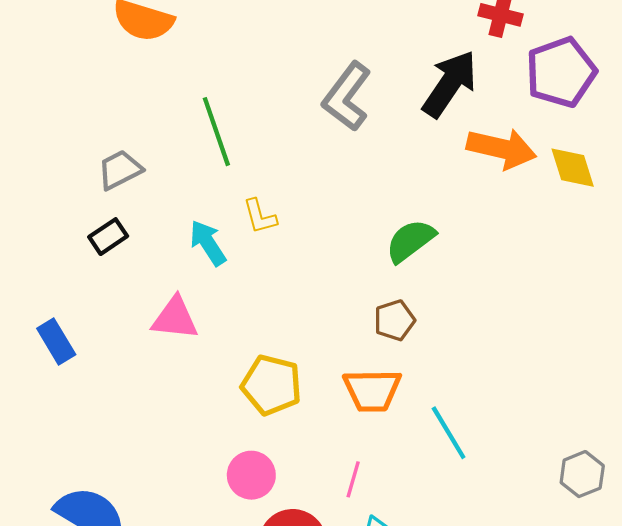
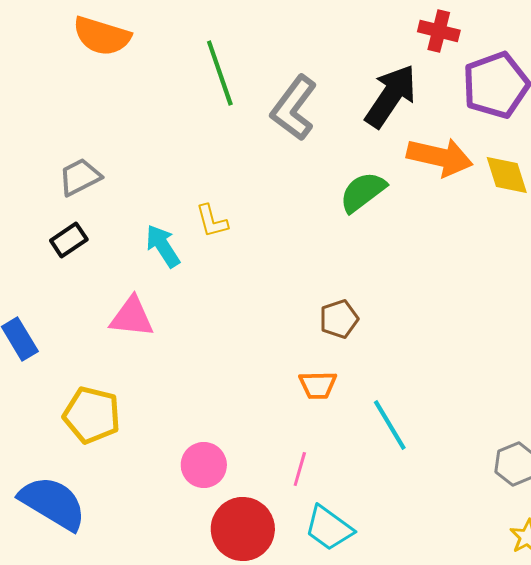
green line: (216, 132) -> (220, 73), moved
green semicircle: (410, 241) -> (363, 192), moved
yellow pentagon: (271, 385) -> (92, 415), moved
orange trapezoid: (372, 390) -> (318, 385), size x0.7

